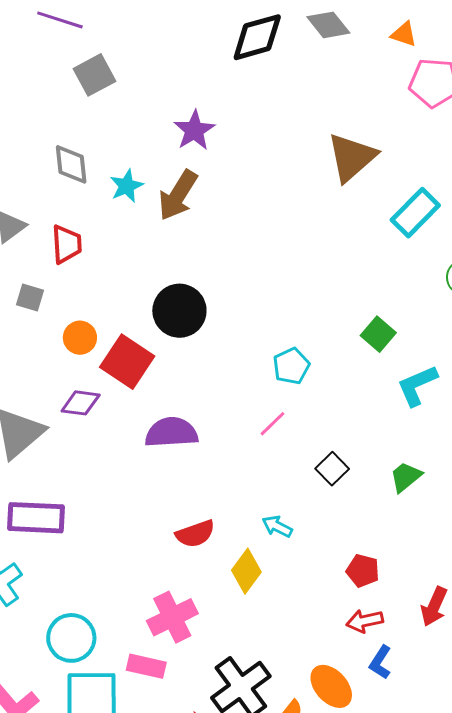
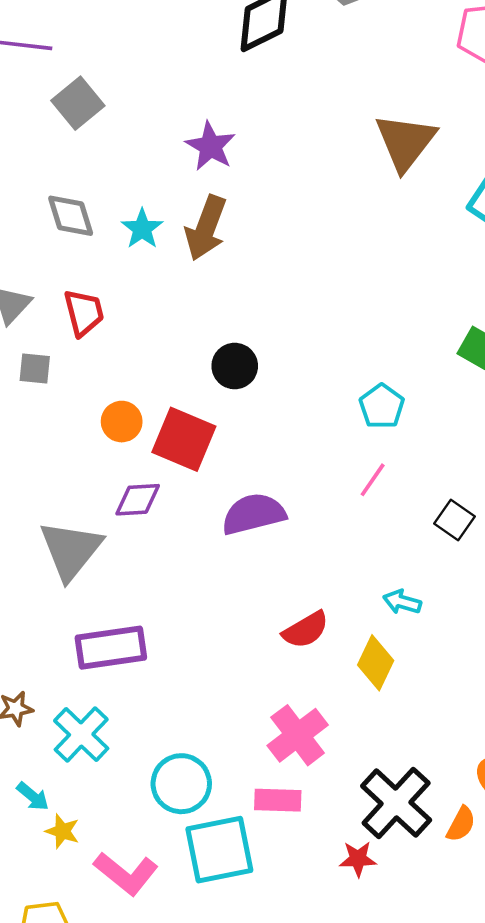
gray square: (30, 297) -> (35, 368), moved
black circle: (179, 311) -> (235, 366), size x0.7

